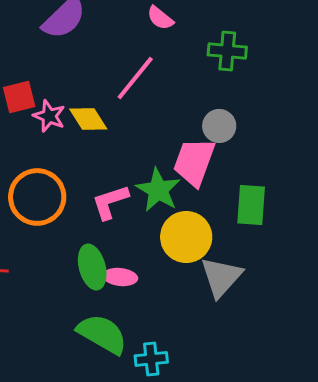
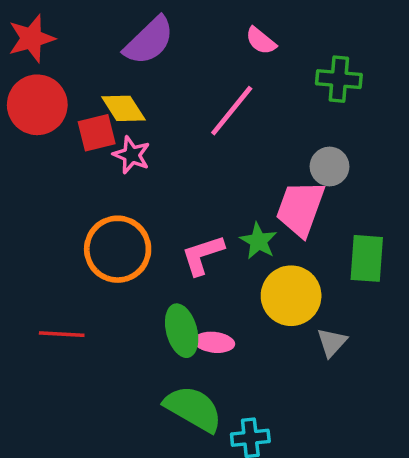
yellow diamond: (88, 119) -> (123, 108), moved
green star: (158, 190) -> (258, 241), size x0.7
gray triangle: (221, 277) -> (332, 342), size x0.6

